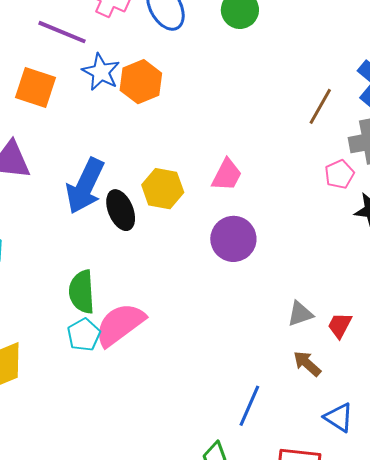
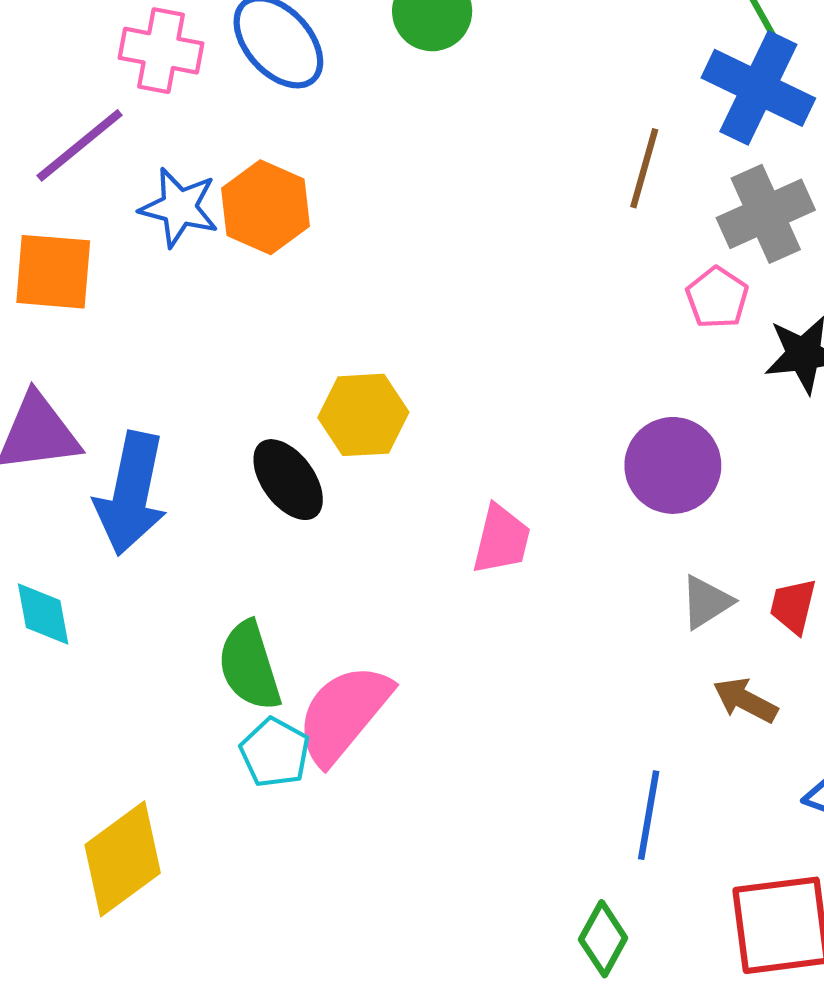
purple line: (62, 32) -> (80, 145), turned -48
pink trapezoid: (227, 175) -> (501, 539), moved
blue arrow: (85, 186) -> (131, 494), moved
purple circle: (233, 239) -> (673, 465), moved

